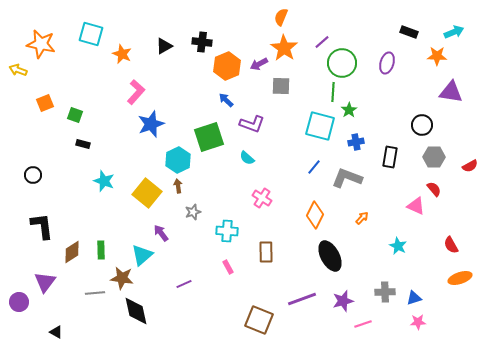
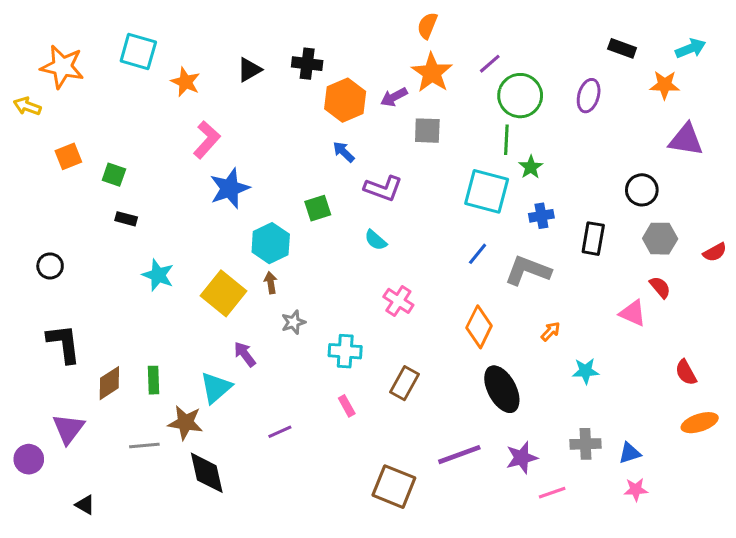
green square: (209, 137) -> (318, 208), size x0.6
cyan star: (398, 246) -> (586, 371), moved, turned -30
brown rectangle: (266, 252) -> (405, 383), turned 30

